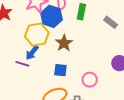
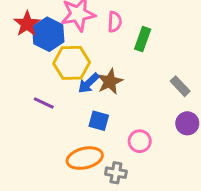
blue hexagon: (52, 16) -> (48, 34), moved
gray rectangle: (111, 22) -> (180, 86), moved
blue arrow: (32, 53) -> (89, 83), moved

